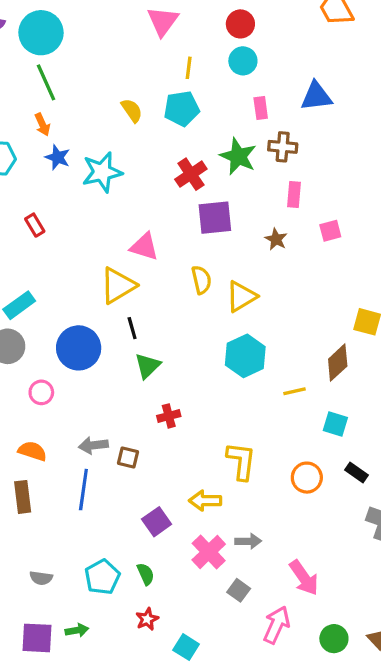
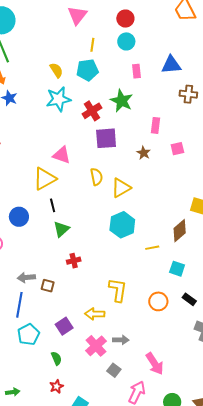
brown cross: (283, 147) -> (188, 94), moved
cyan star: (102, 172) -> (58, 99), moved
blue circle: (79, 348) -> (19, 217), size x0.7
cyan pentagon: (102, 577) -> (28, 334), moved

